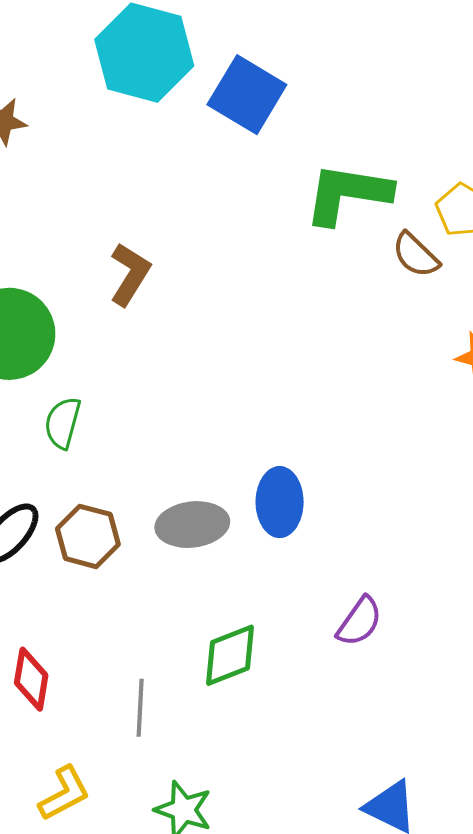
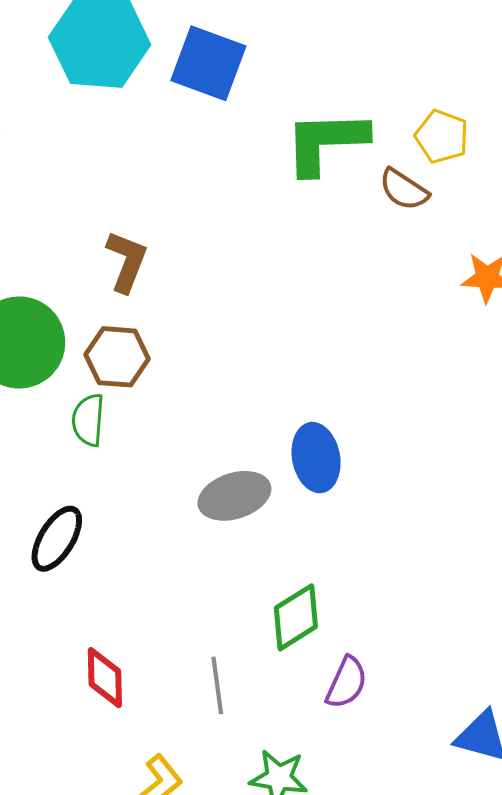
brown hexagon: (88, 536) -> (117, 357), moved
purple semicircle: (359, 621) -> (347, 683), moved

